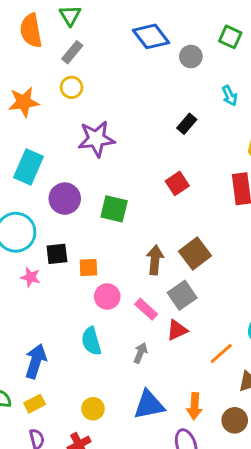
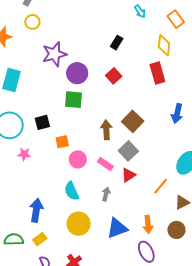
black rectangle: (187, 124) -> (117, 43), moved
purple circle: (65, 199) -> (77, 73), moved
black square: (57, 254) -> (42, 122), moved
yellow circle: (93, 409) -> (79, 224), moved, size x1.5

